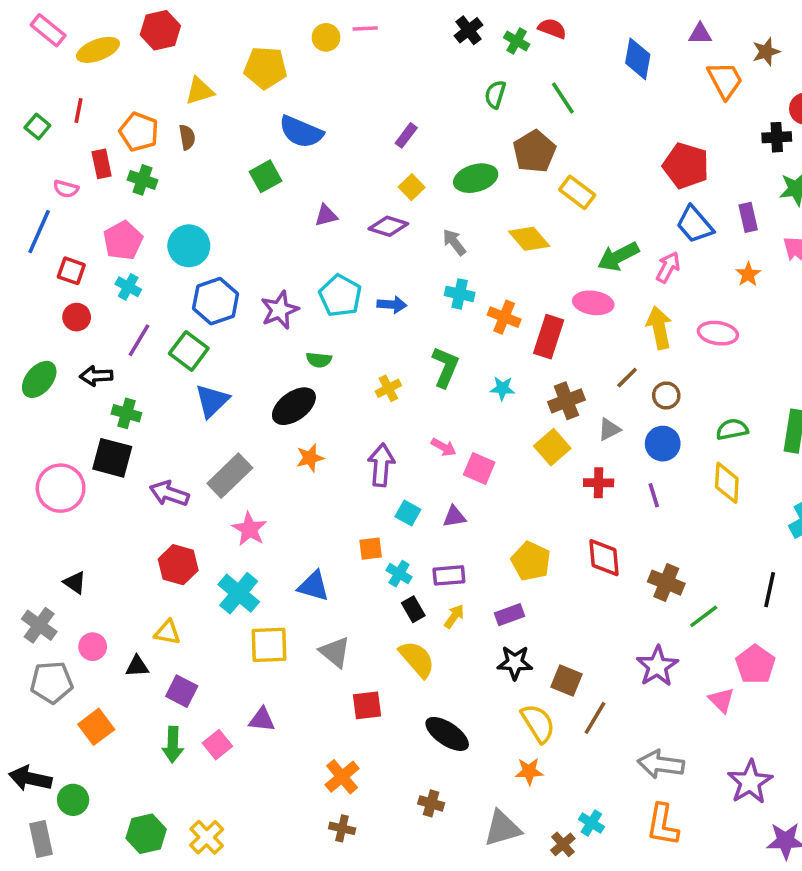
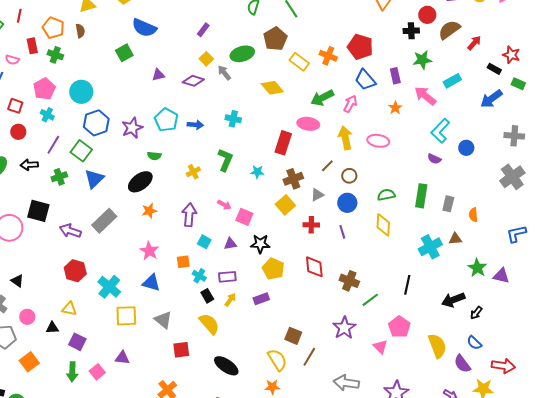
gray arrow: (454, 242) -> (224, 73), moved
orange cross: (504, 317) -> (328, 56), moved
green cross: (126, 413) -> (59, 177), moved, turned -35
pink star: (249, 529) -> (149, 251), moved
black star: (515, 663) -> (260, 244), moved

